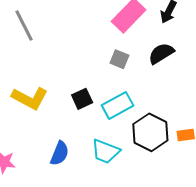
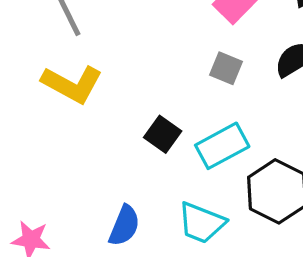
yellow L-shape: (30, 98) -> (72, 84), moved
black square: (82, 99) -> (163, 134), turned -30

